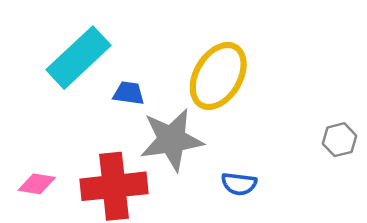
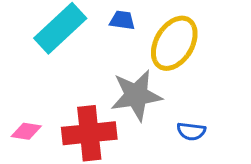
blue trapezoid: (129, 93) -> (122, 20), moved

